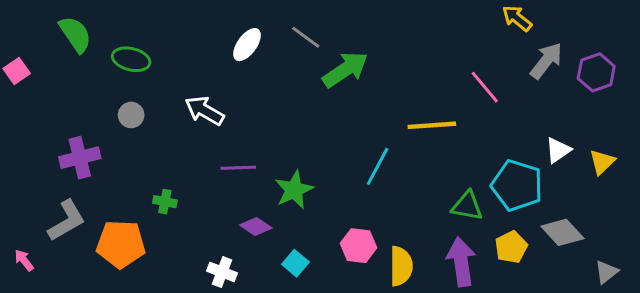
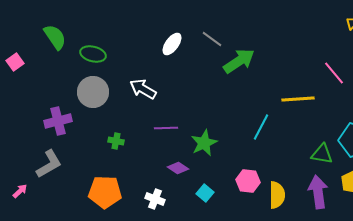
gray circle: (131, 115) -> (93, 92), size x1.8
green cross: (165, 202) -> (116, 141), moved
orange pentagon: (121, 244) -> (105, 192), moved
pink arrow: (24, 260) -> (20, 191), turned 84

